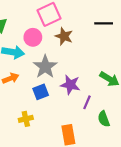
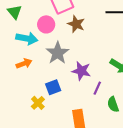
blue square: (41, 92) -> (53, 87), moved
yellow cross: (26, 119) -> (38, 103), turned -32

